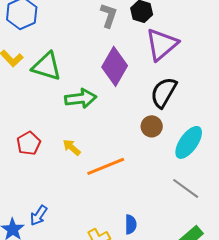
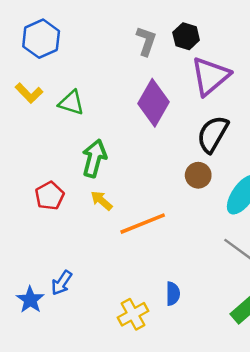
green triangle: (47, 66) -> (71, 103), size x0.7
green arrow: (81, 98) -> (94, 158), moved, turned -68

